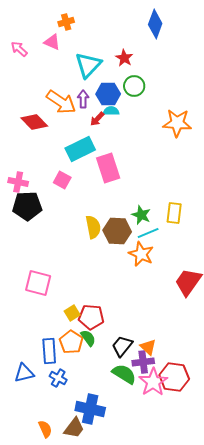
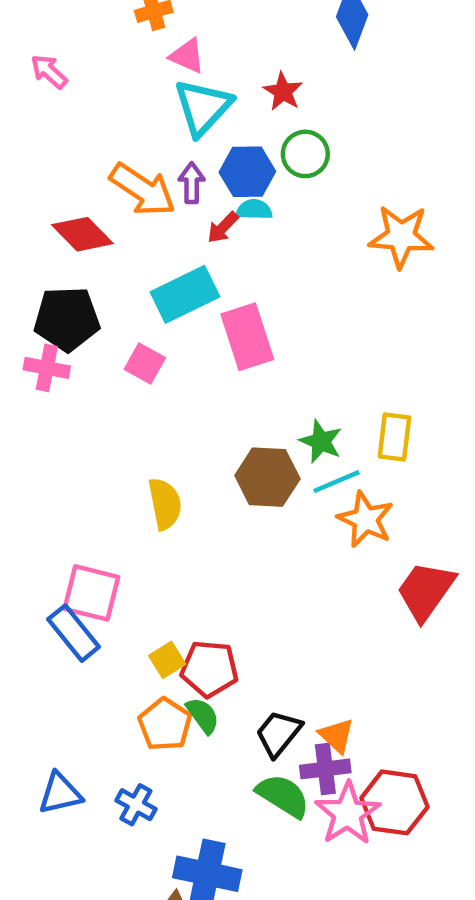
pink triangle: (52, 42) -> (187, 56), moved
black pentagon: (27, 206) -> (67, 319), moved
yellow semicircle: (93, 227) -> (165, 504), moved
orange star: (141, 254) -> (365, 519), moved
blue rectangle: (49, 351) -> (74, 633), moved, turned -35

